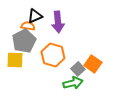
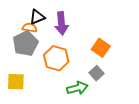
yellow square: (15, 60) -> (16, 82), moved
orange square: (93, 64) -> (101, 48), moved
gray square: (78, 69) -> (96, 73), moved

